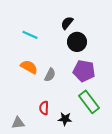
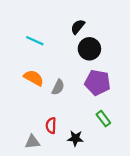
green rectangle: (89, 102) -> (103, 119), size x0.6
gray triangle: (18, 123) -> (32, 142), moved

